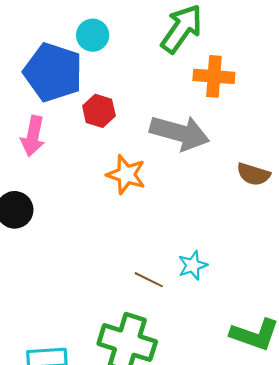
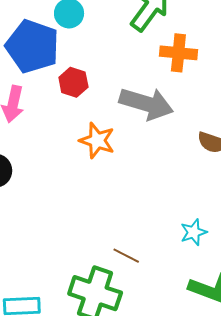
cyan star: (193, 265) -> (194, 232), moved
brown line: (149, 280) -> (126, 256), moved

